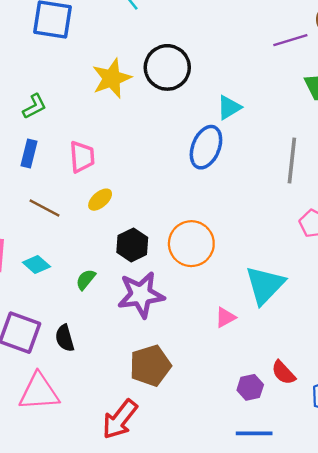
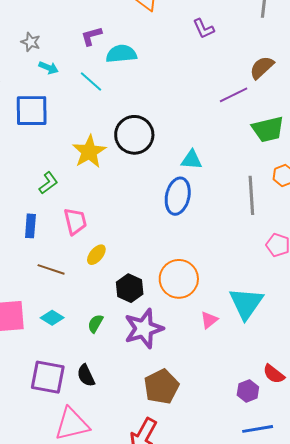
green L-shape: (34, 106) -> (48, 183), moved
cyan triangle: (229, 107) -> (192, 160), turned 45
pink triangle: (225, 317) -> (209, 320), moved

